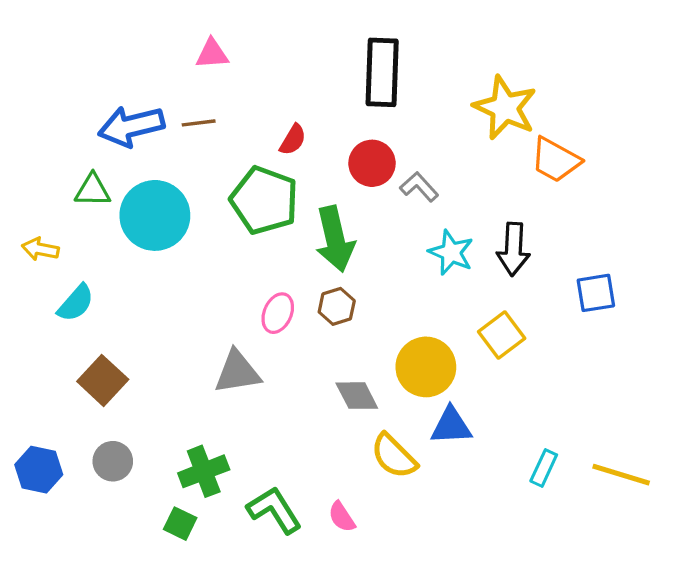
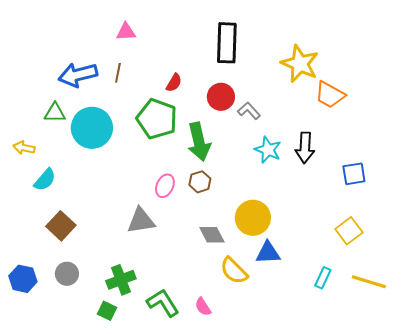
brown line: (199, 123) -> (118, 73), turned -72
yellow square: (502, 335) -> (349, 231), moved

